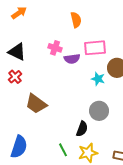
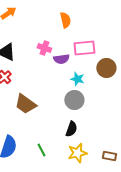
cyan star: (98, 79) -> (77, 79), moved
gray circle: (99, 111) -> (74, 100), moved
green line: (63, 150) -> (41, 150), moved

